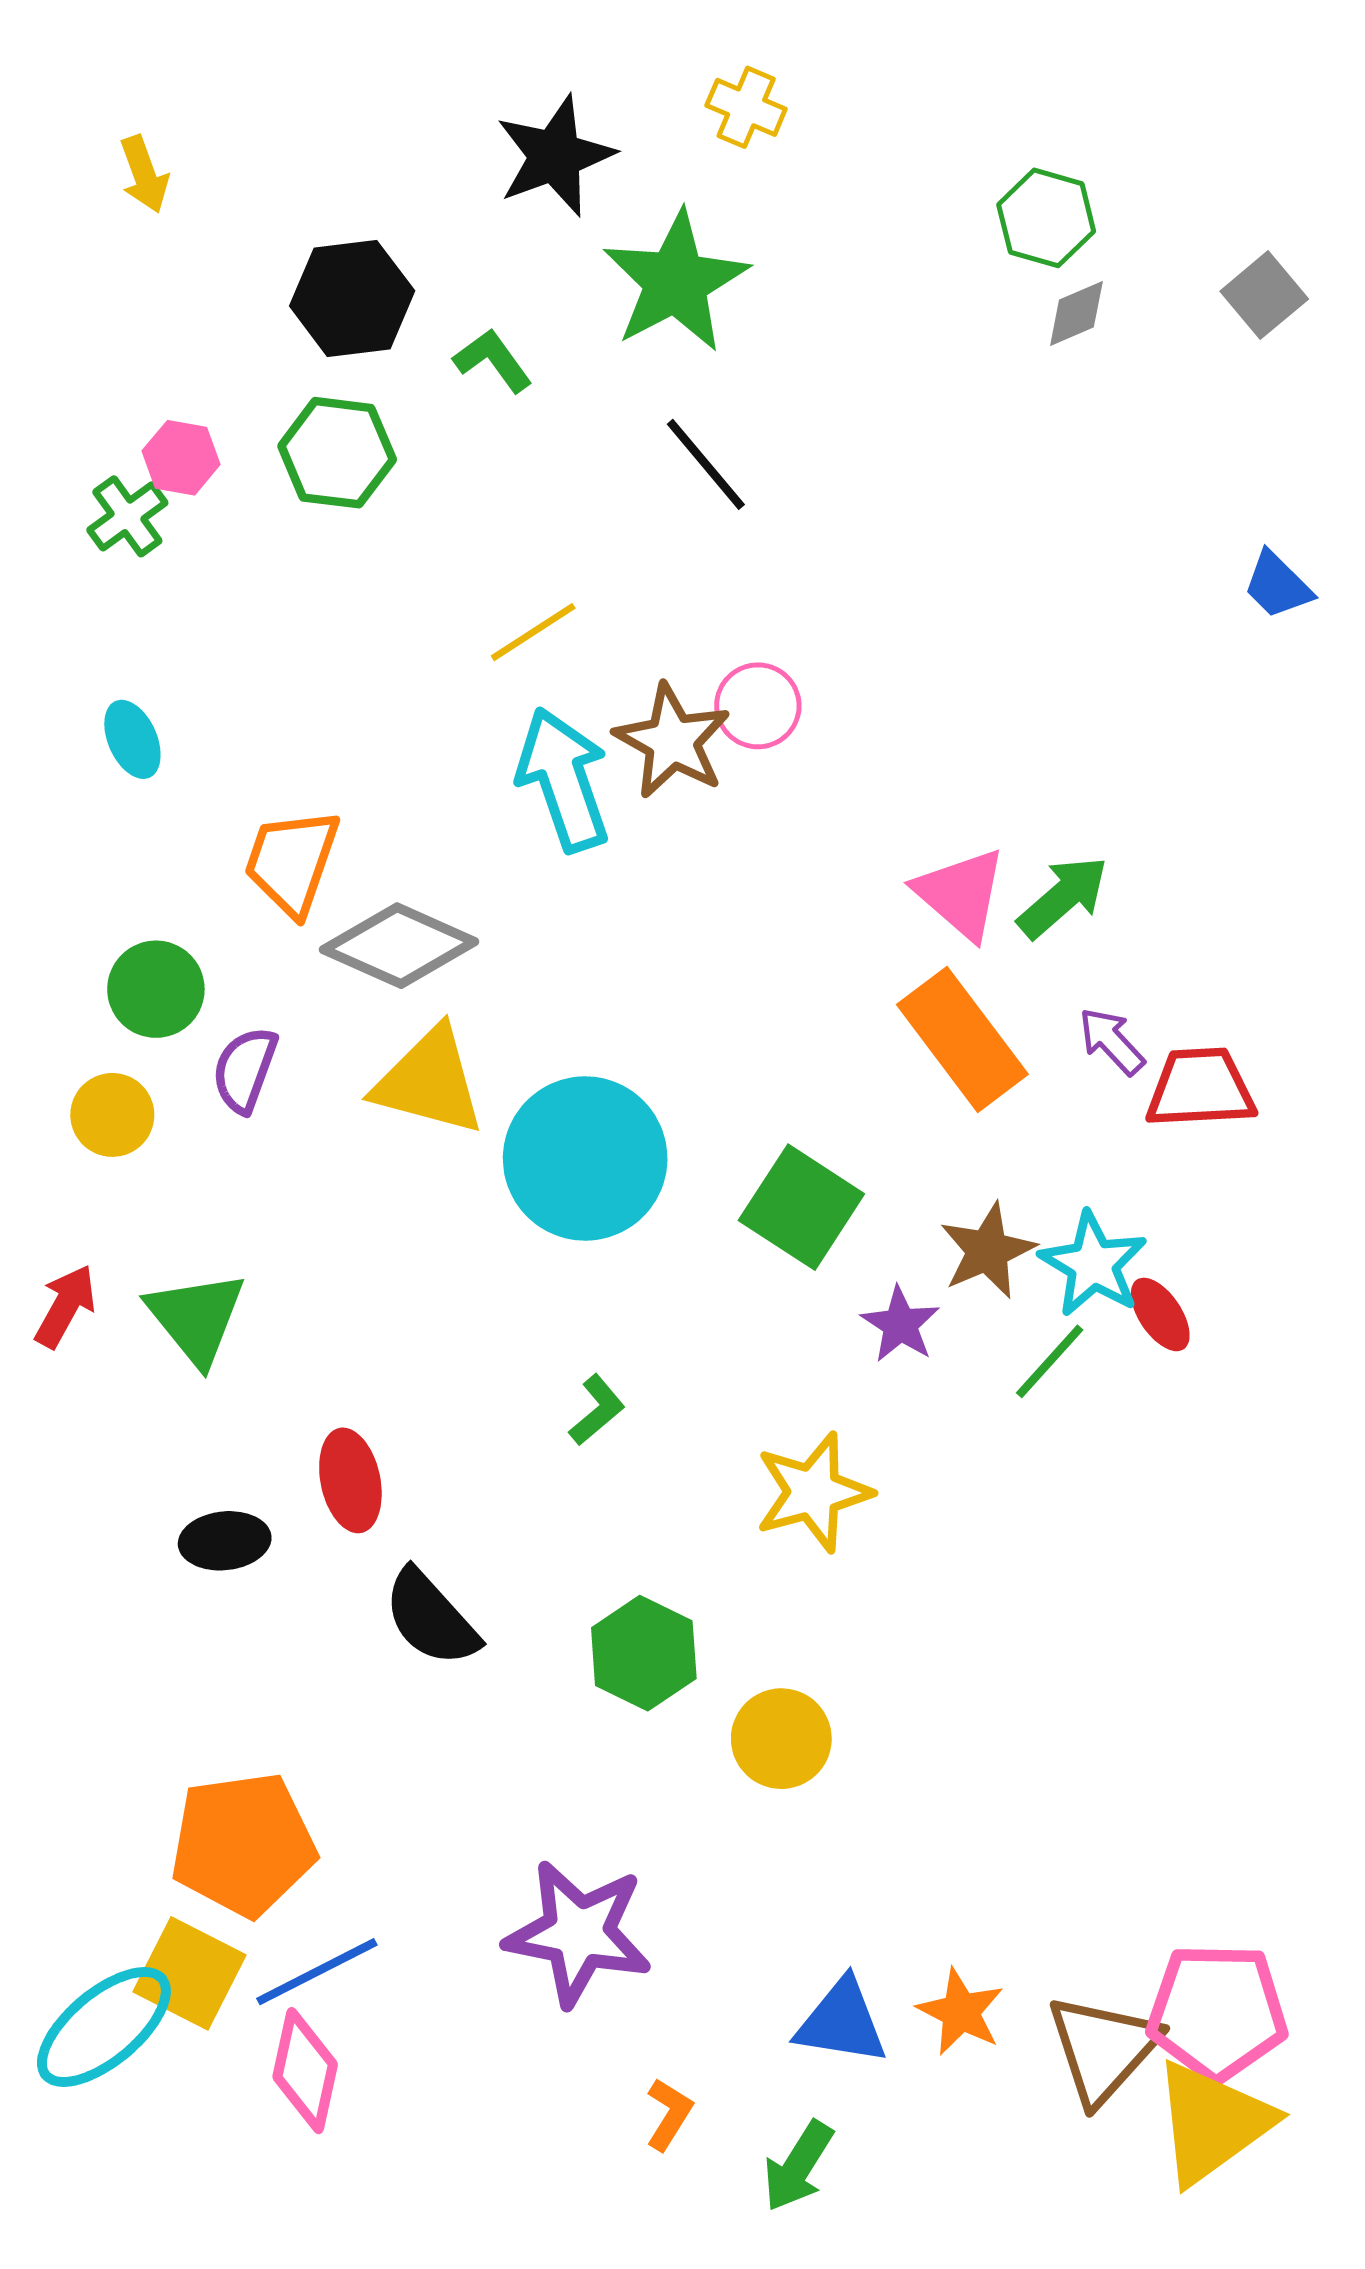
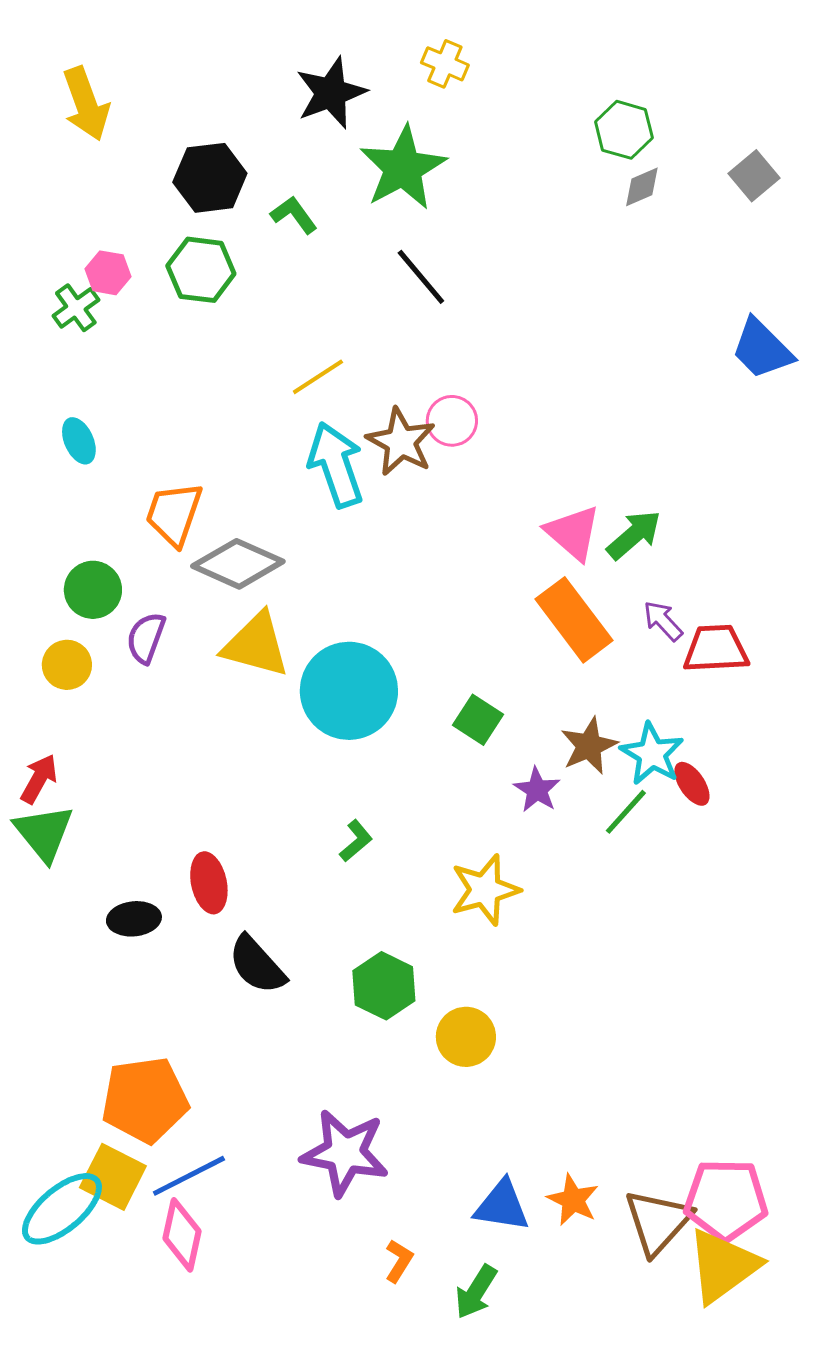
yellow arrow: (144, 174) -> (86, 104), size x1.6
blue trapezoid: (1278, 585) -> (762, 349), size x1.5
green square: (801, 1207) -> (478, 720), size x0.7
green triangle: (196, 1318) -> (44, 833), moved

